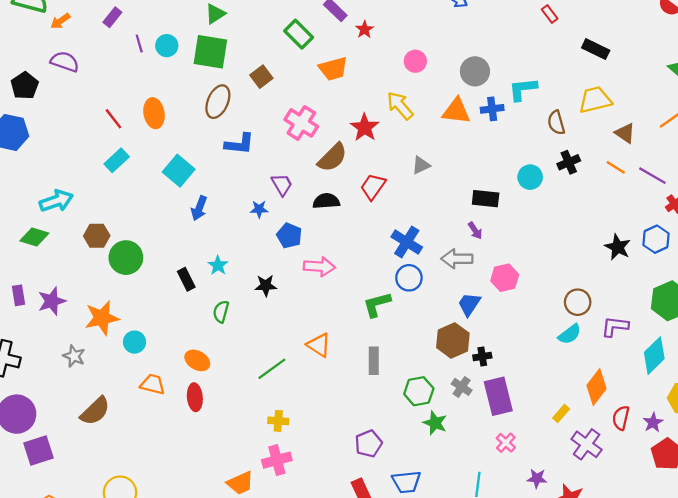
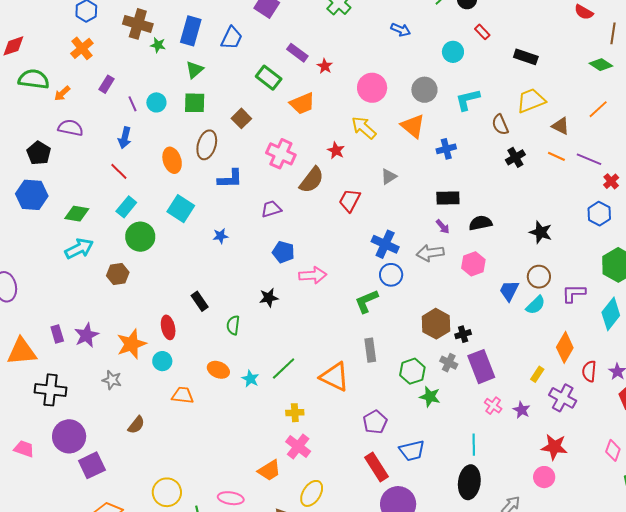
green square: (210, 52) -> (195, 103), size x0.7
pink circle: (415, 61) -> (372, 88), size x1.5
blue cross: (492, 109) -> (446, 149), moved
orange triangle: (456, 111) -> (413, 126), turned 40
orange ellipse: (154, 113) -> (172, 160), moved
red star: (365, 127) -> (336, 151), size x0.7
cyan circle: (530, 177) -> (453, 52), moved
purple trapezoid: (282, 185) -> (271, 209), turned -70
black semicircle: (326, 201) -> (481, 223), moved
blue arrow: (199, 208) -> (125, 138), moved
blue star: (259, 209) -> (221, 236), moved
green diamond: (34, 237) -> (77, 214), moved
black star: (618, 247) -> (541, 232), moved
green circle: (126, 258) -> (140, 237), moved
cyan star: (218, 265) -> (250, 379), moved
blue trapezoid: (469, 304) -> (509, 291), moved
orange triangle: (319, 345) -> (335, 377), moved, size x1.4
red ellipse: (195, 397) -> (168, 327), moved
brown semicircle: (95, 411) -> (136, 425), size x0.7
pink cross: (277, 460) -> (298, 446), turned -30
purple star: (537, 478) -> (522, 410), moved, turned 30

